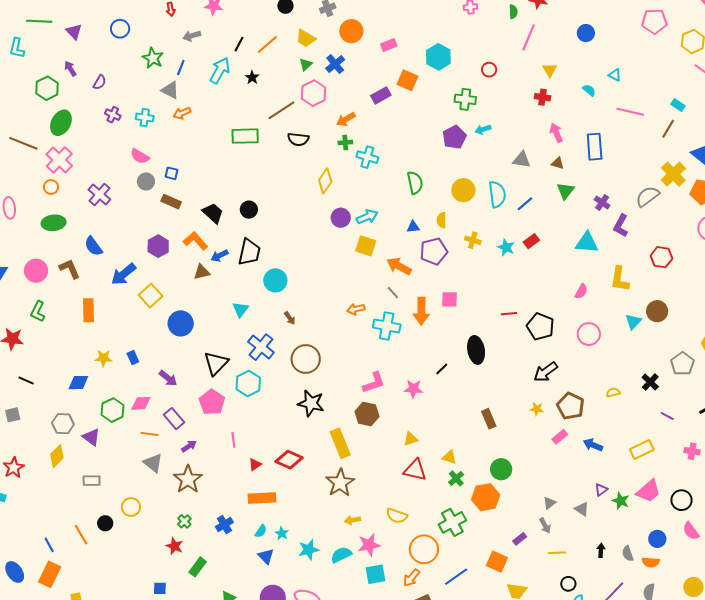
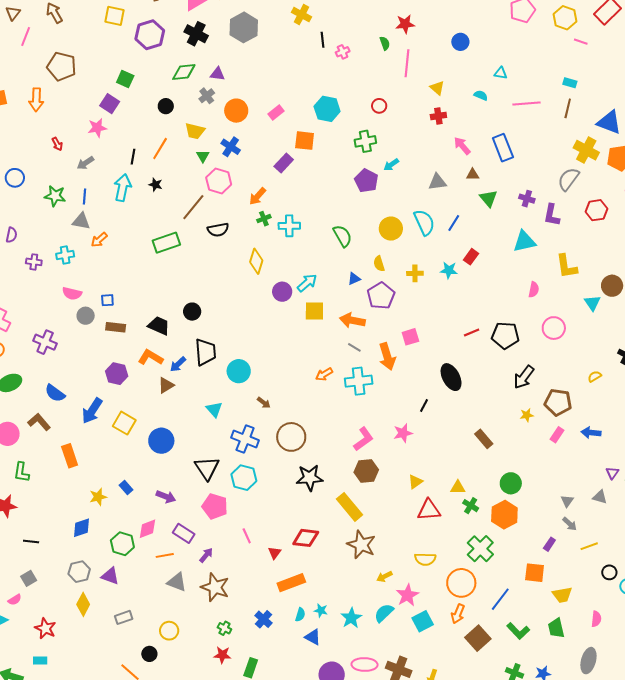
red hexagon: (661, 257) -> (596, 210), moved

